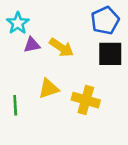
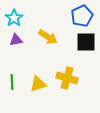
purple triangle: (32, 45) -> (16, 40), moved
yellow triangle: (49, 89) -> (38, 84), moved

